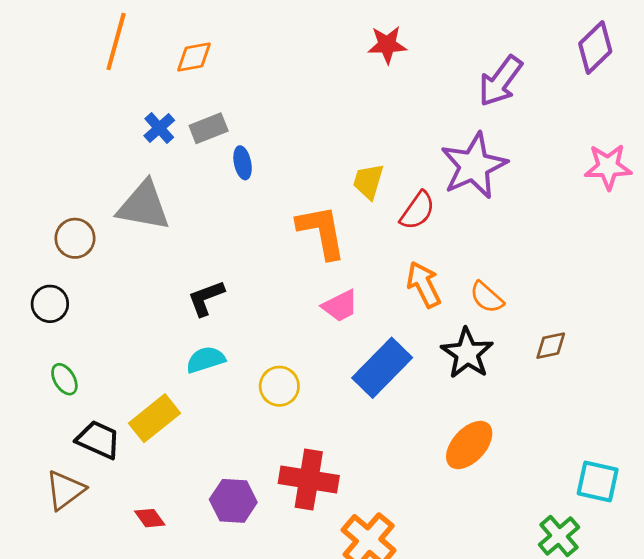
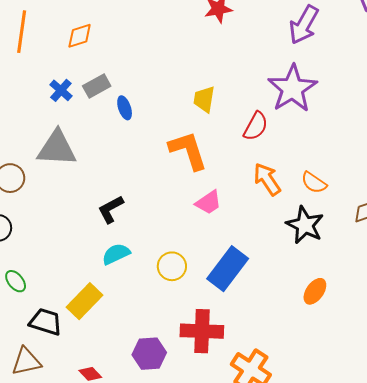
yellow trapezoid: (368, 181) -> (204, 99), moved
blue rectangle: (382, 368) -> (228, 269), moved
orange ellipse: (469, 445) -> (315, 291), size x0.7
brown triangle: (65, 490) -> (26, 361), turned 32

